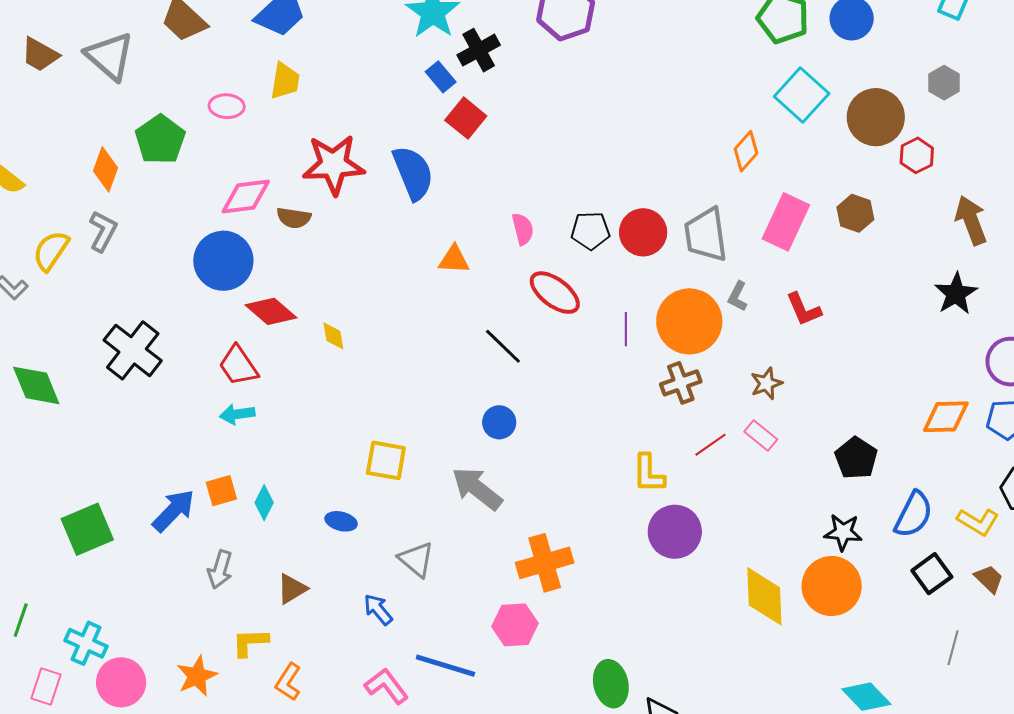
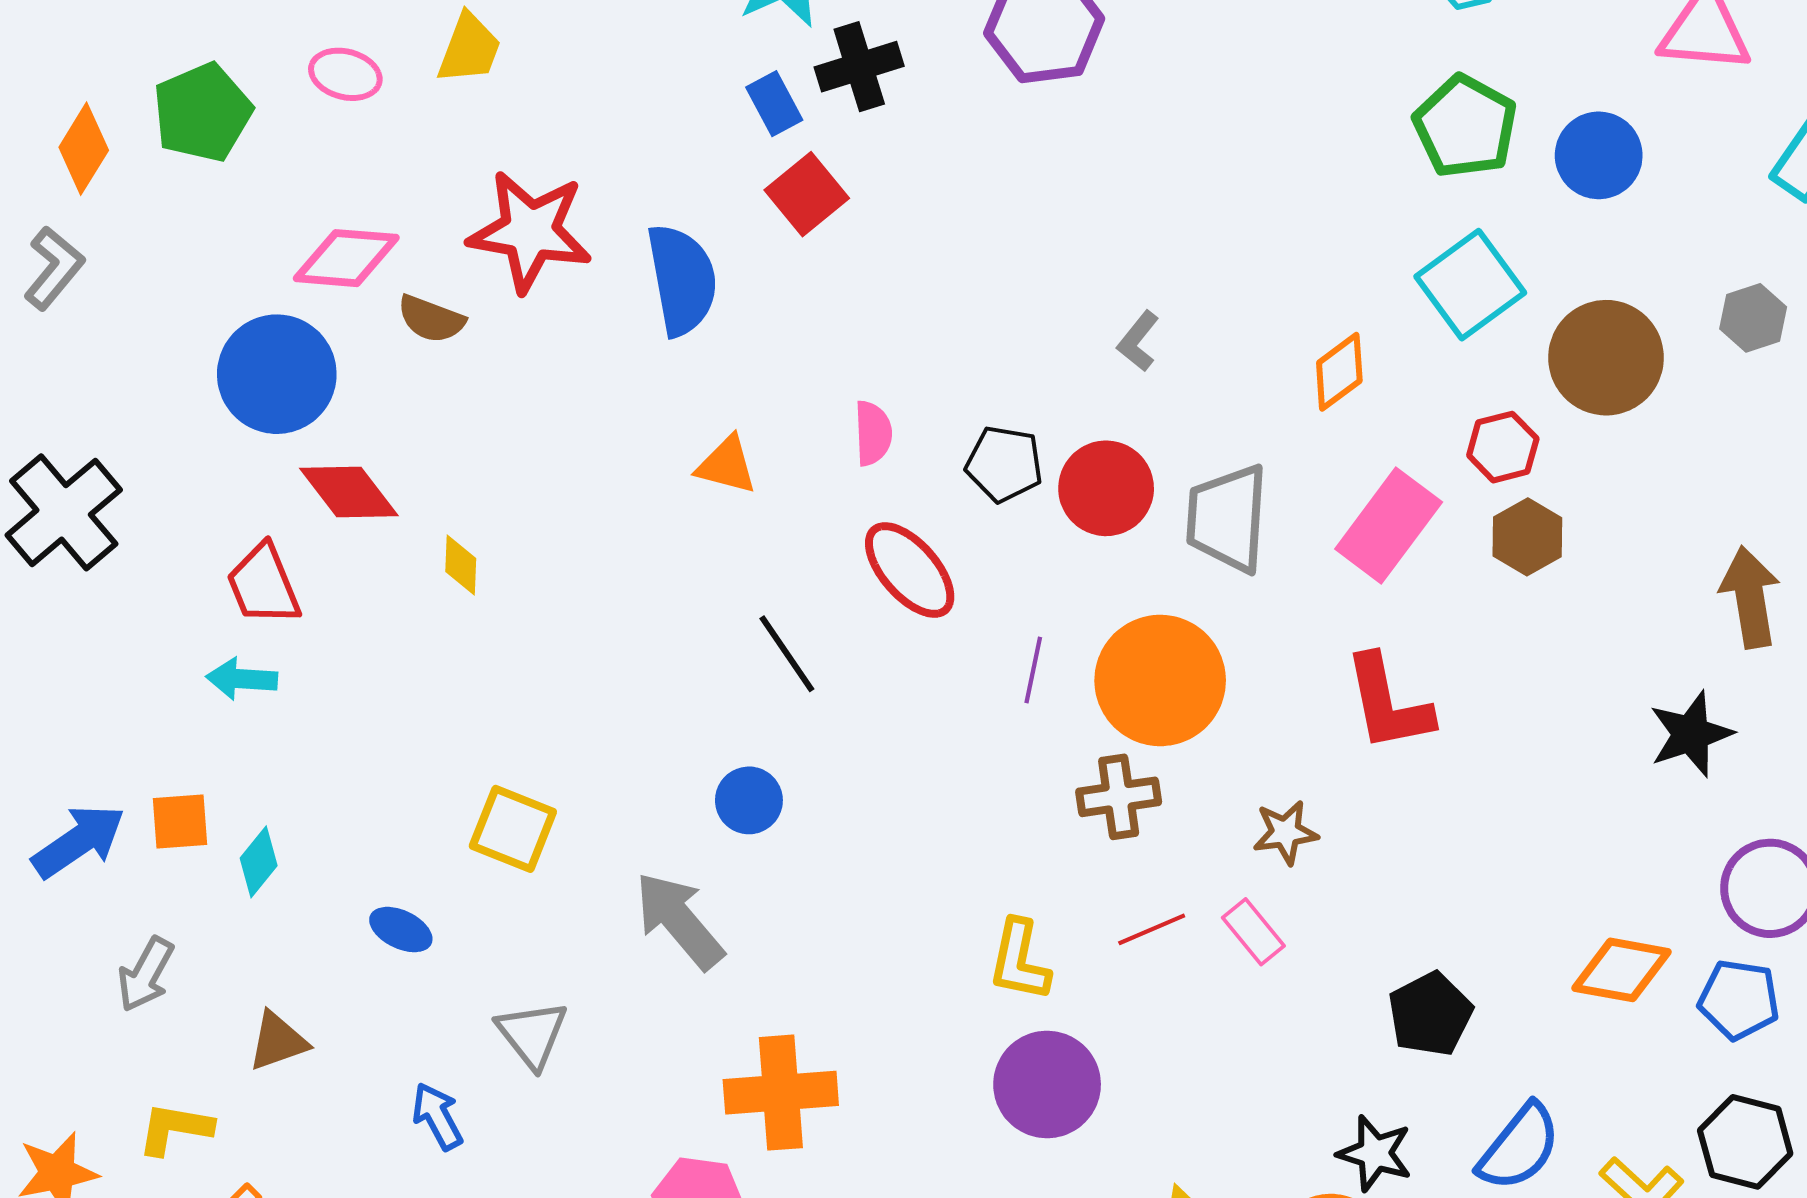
red hexagon: (917, 155) -> (1503, 447), moved
gray L-shape: (738, 296) -> (1138, 341), moved
red L-shape: (804, 309) -> (1388, 703), size x1.4

